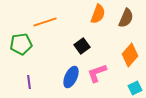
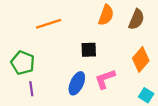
green pentagon: (21, 44) -> (23, 63), moved, turned 30
black square: (82, 46) -> (89, 50), turned 35
cyan square: (135, 88) -> (146, 95), turned -32

